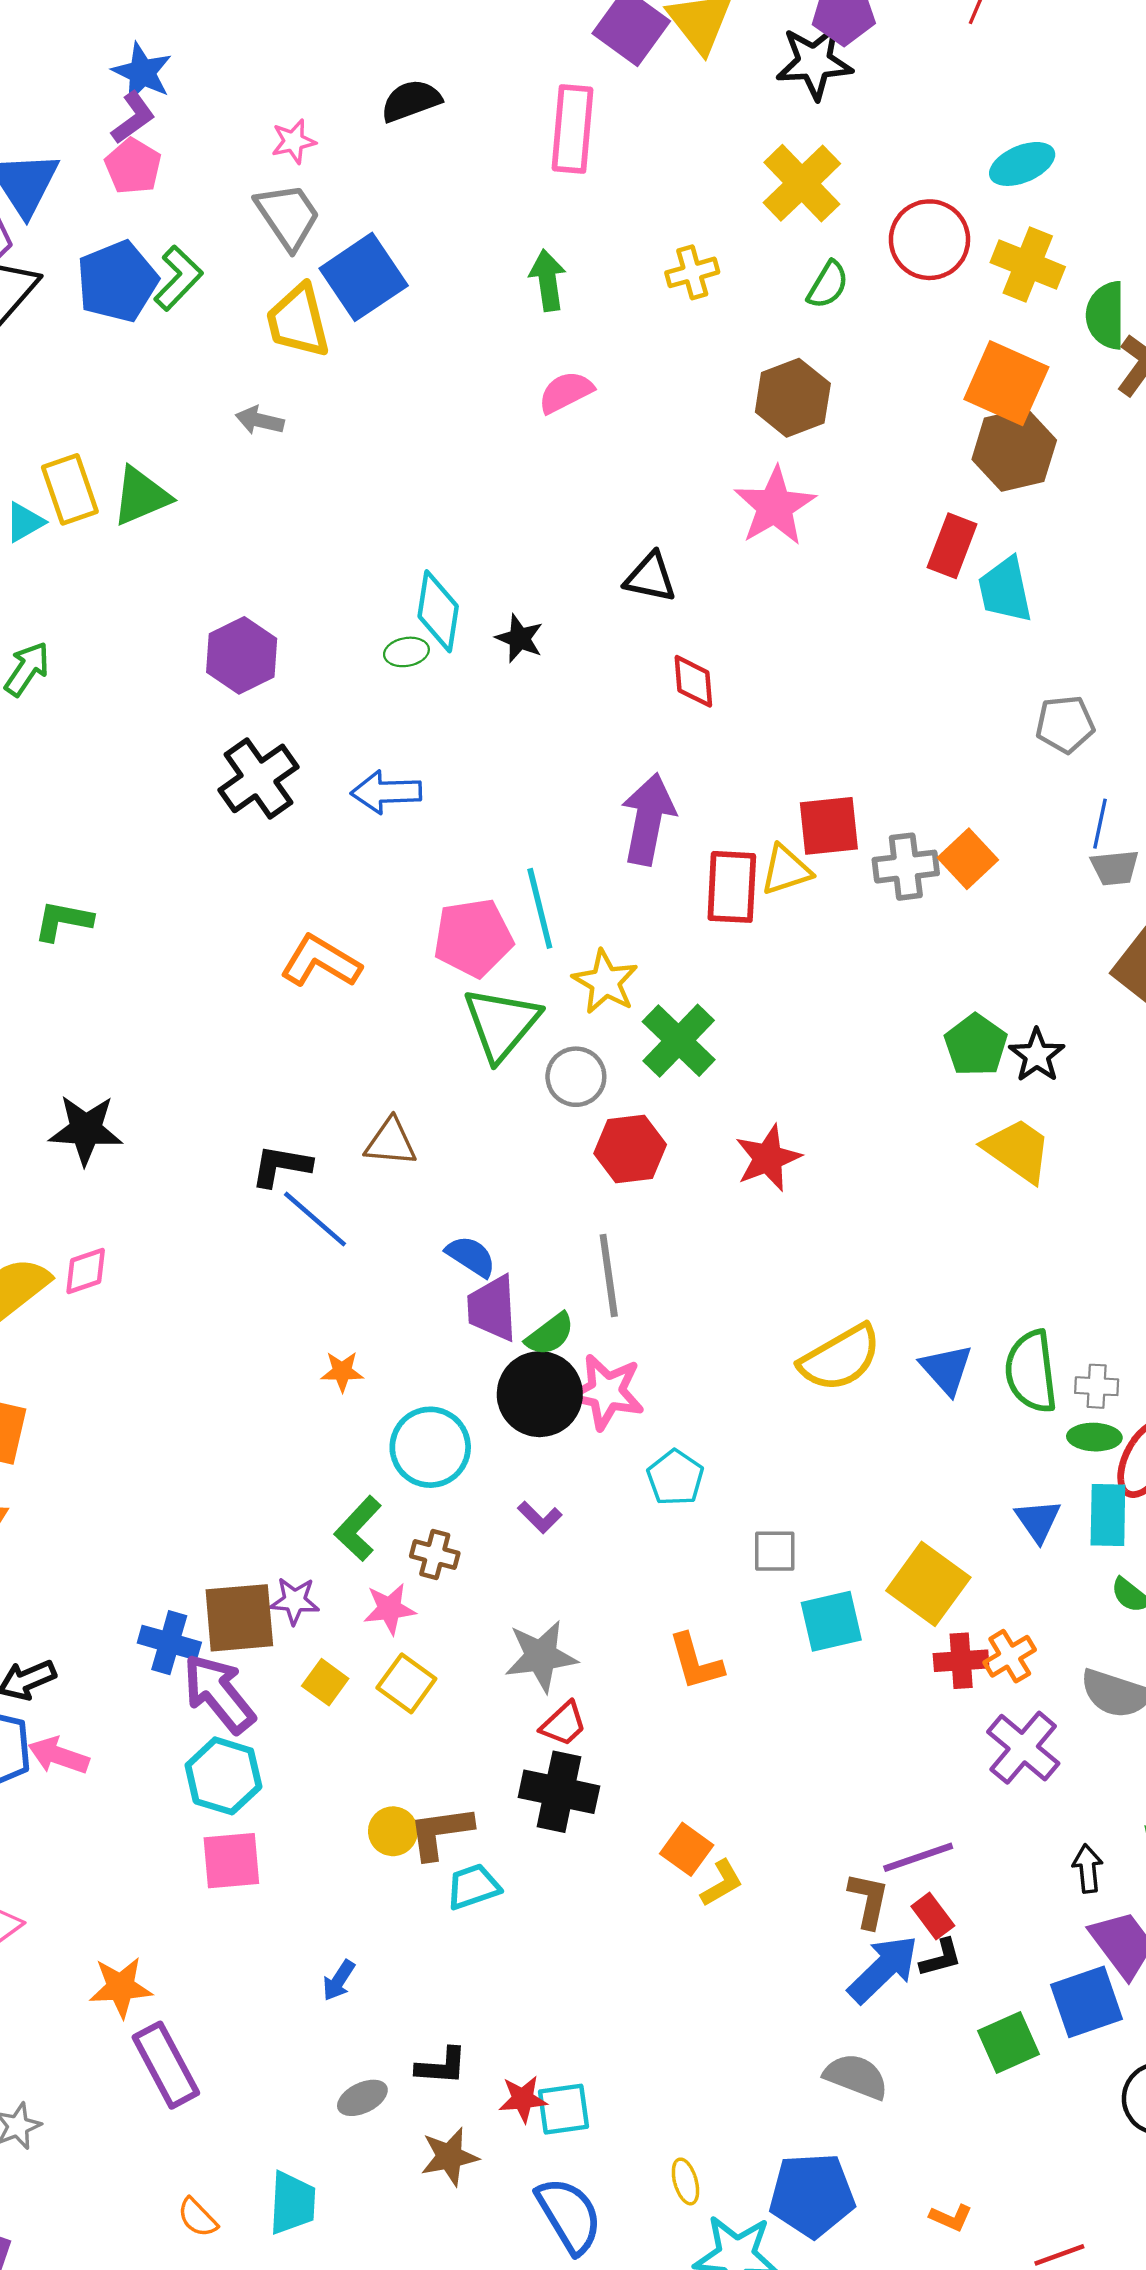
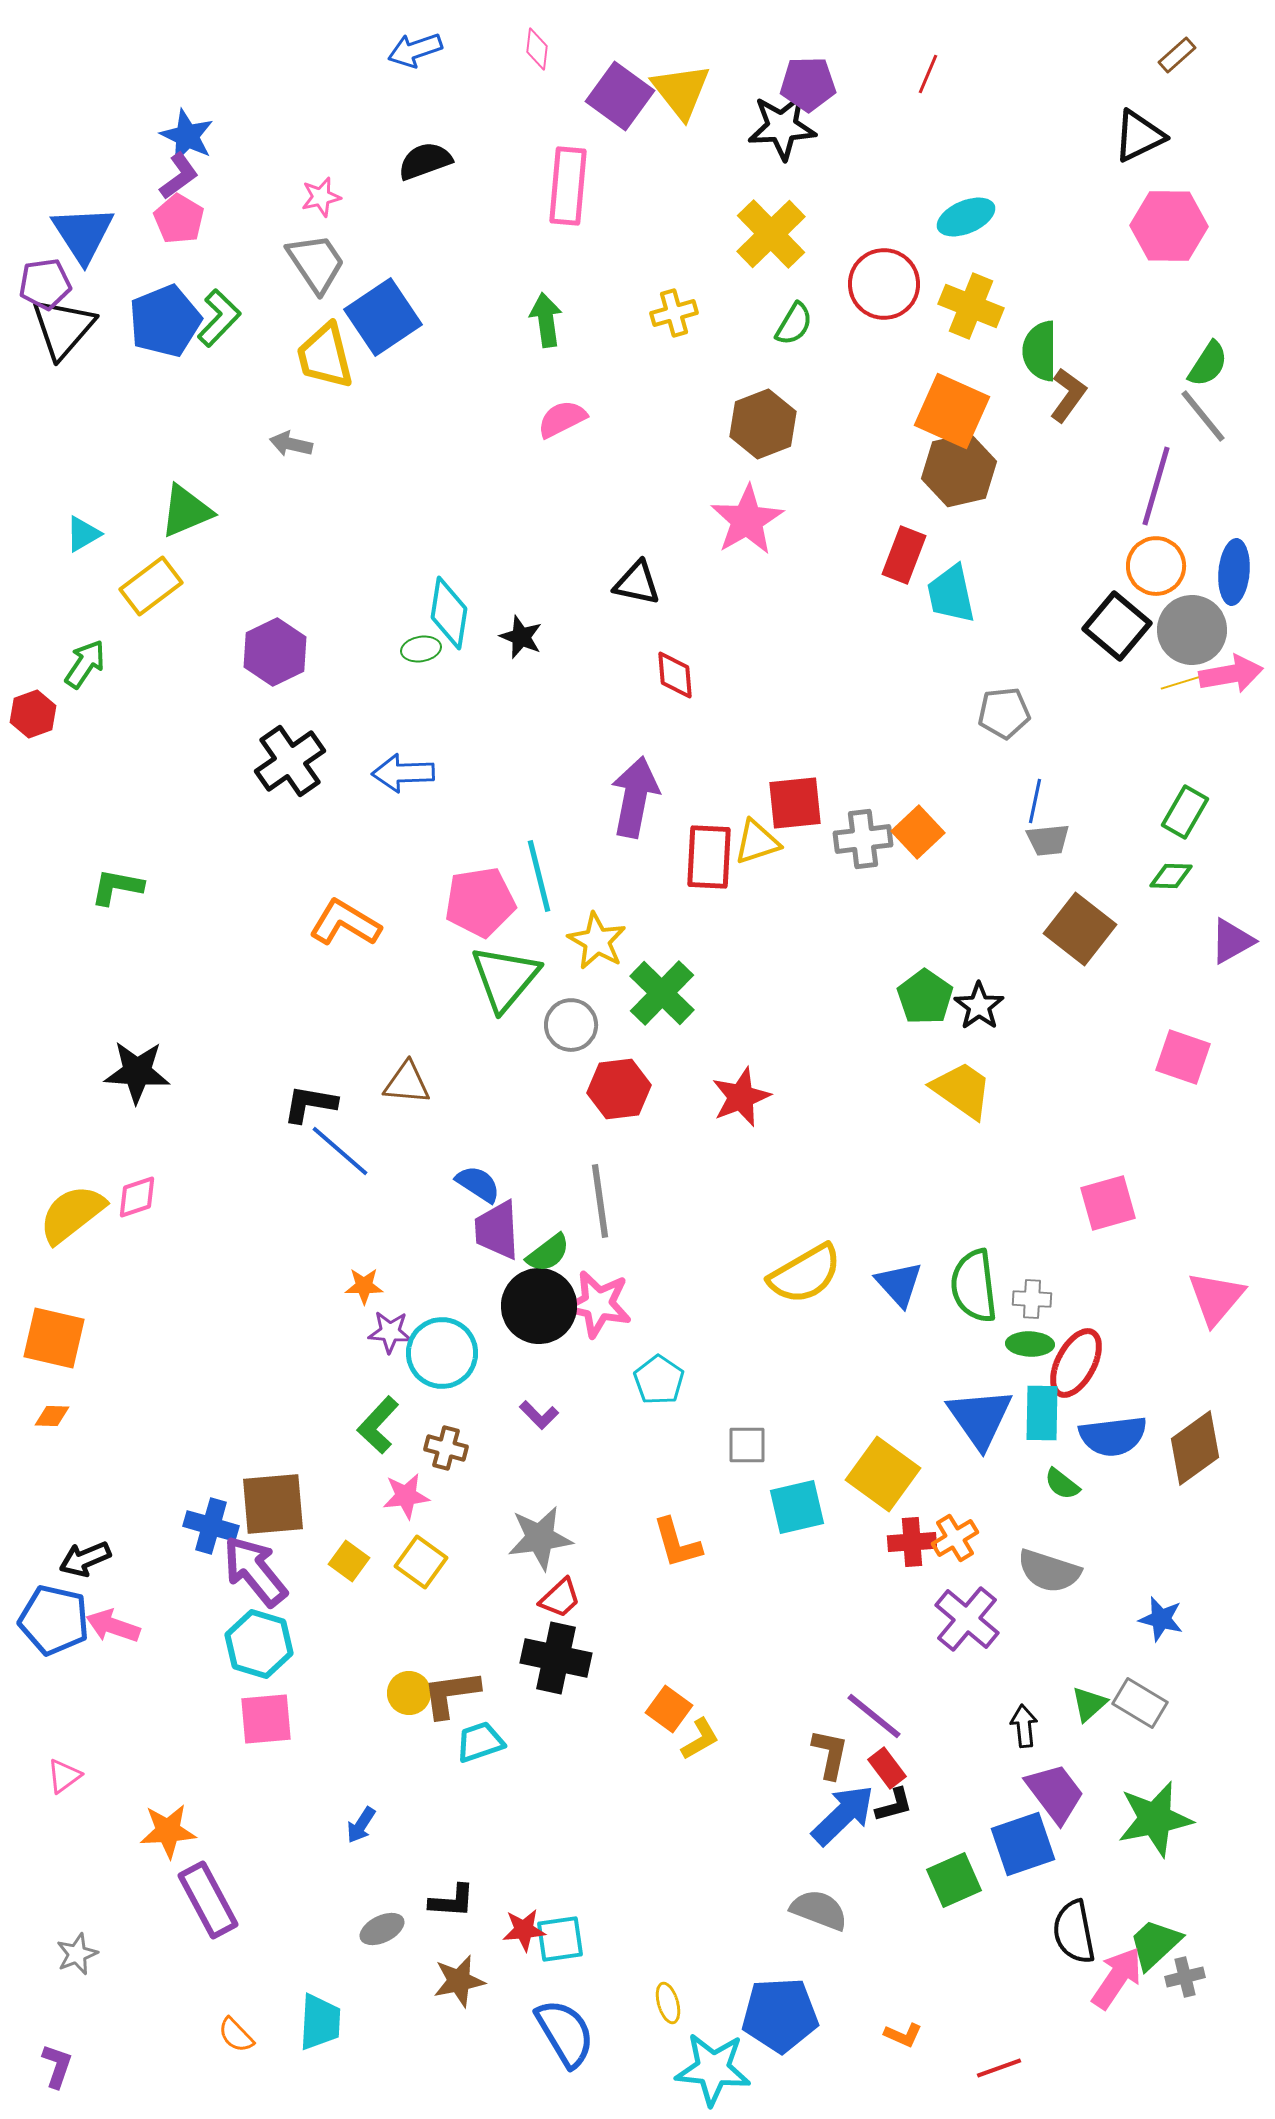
yellow rectangle: (70, 489) -> (151, 586), moved, turned 72
blue triangle: (1038, 1521) -> (980, 1418), size x1.6
purple star: (295, 1601) -> (390, 1332), moved
purple line: (918, 1857) -> (874, 1716), turned 58

